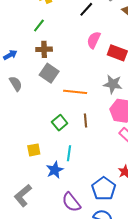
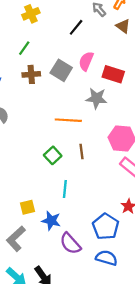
gray square: (49, 73) -> (61, 70), moved
gray star: (113, 84) -> (96, 98), moved
yellow square: (34, 150) -> (27, 207), moved
blue star: (55, 170) -> (51, 221), moved, turned -30

